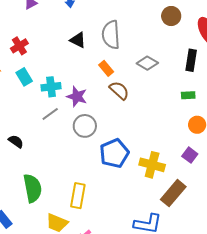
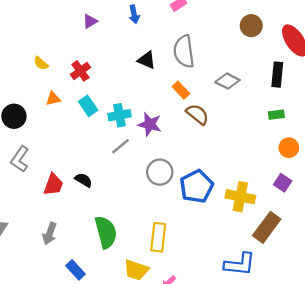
gray circle: (85, 126) -> (160, 172), moved

